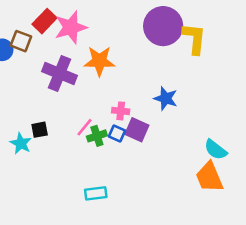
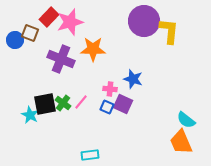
blue star: (166, 98) -> (133, 79), moved
black square: (40, 130) -> (45, 104), size x1.6
green cross: (97, 136) -> (63, 103), moved, turned -35

